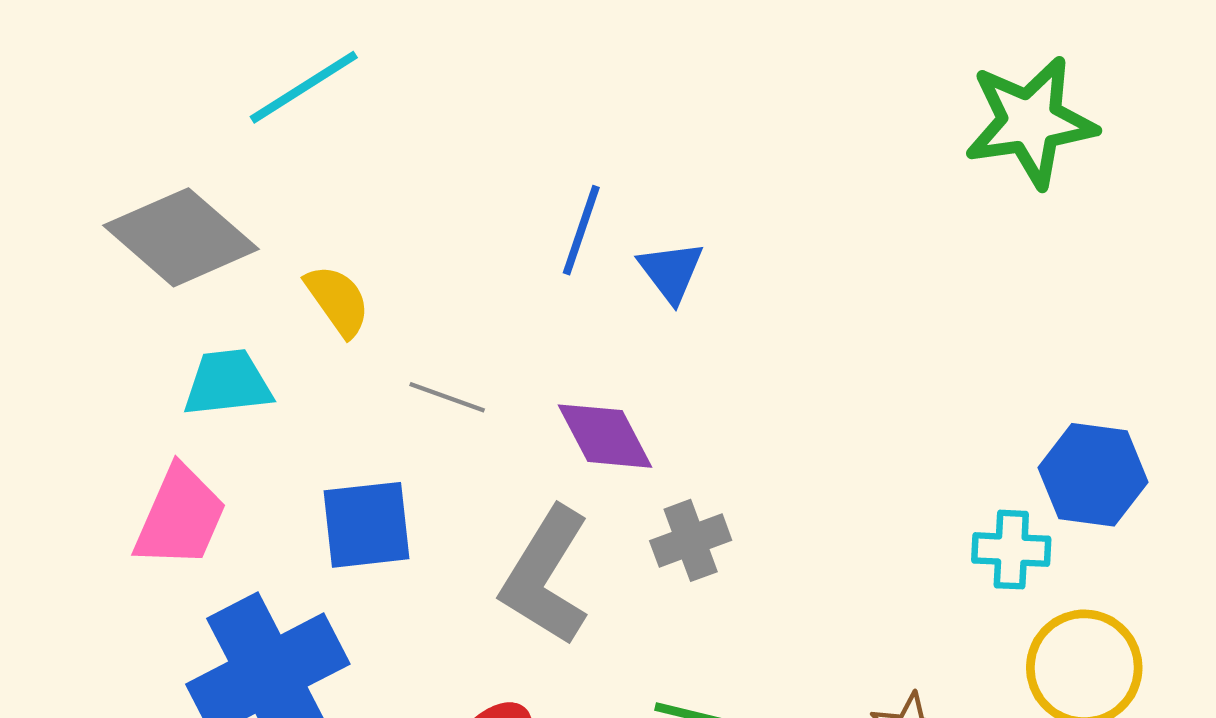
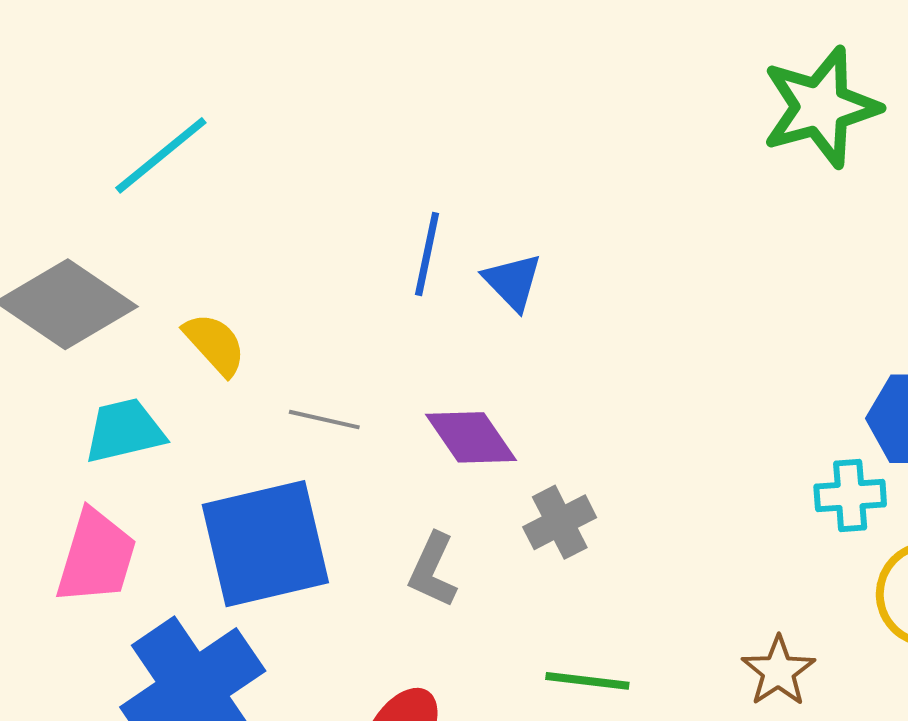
blue square: (366, 525) -> (265, 544), size x1.5
gray L-shape: (546, 576) -> (433, 570), size x0.6

